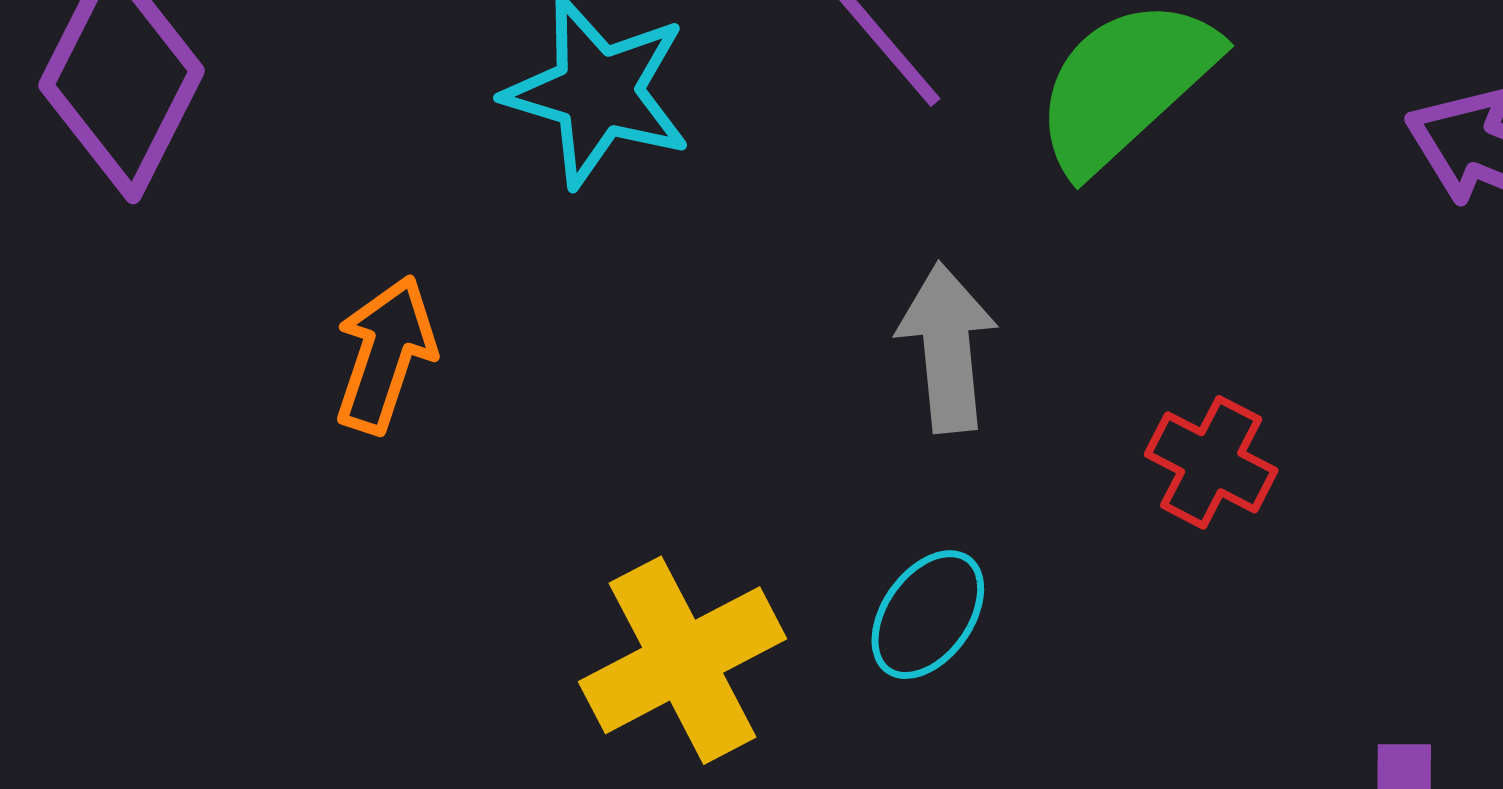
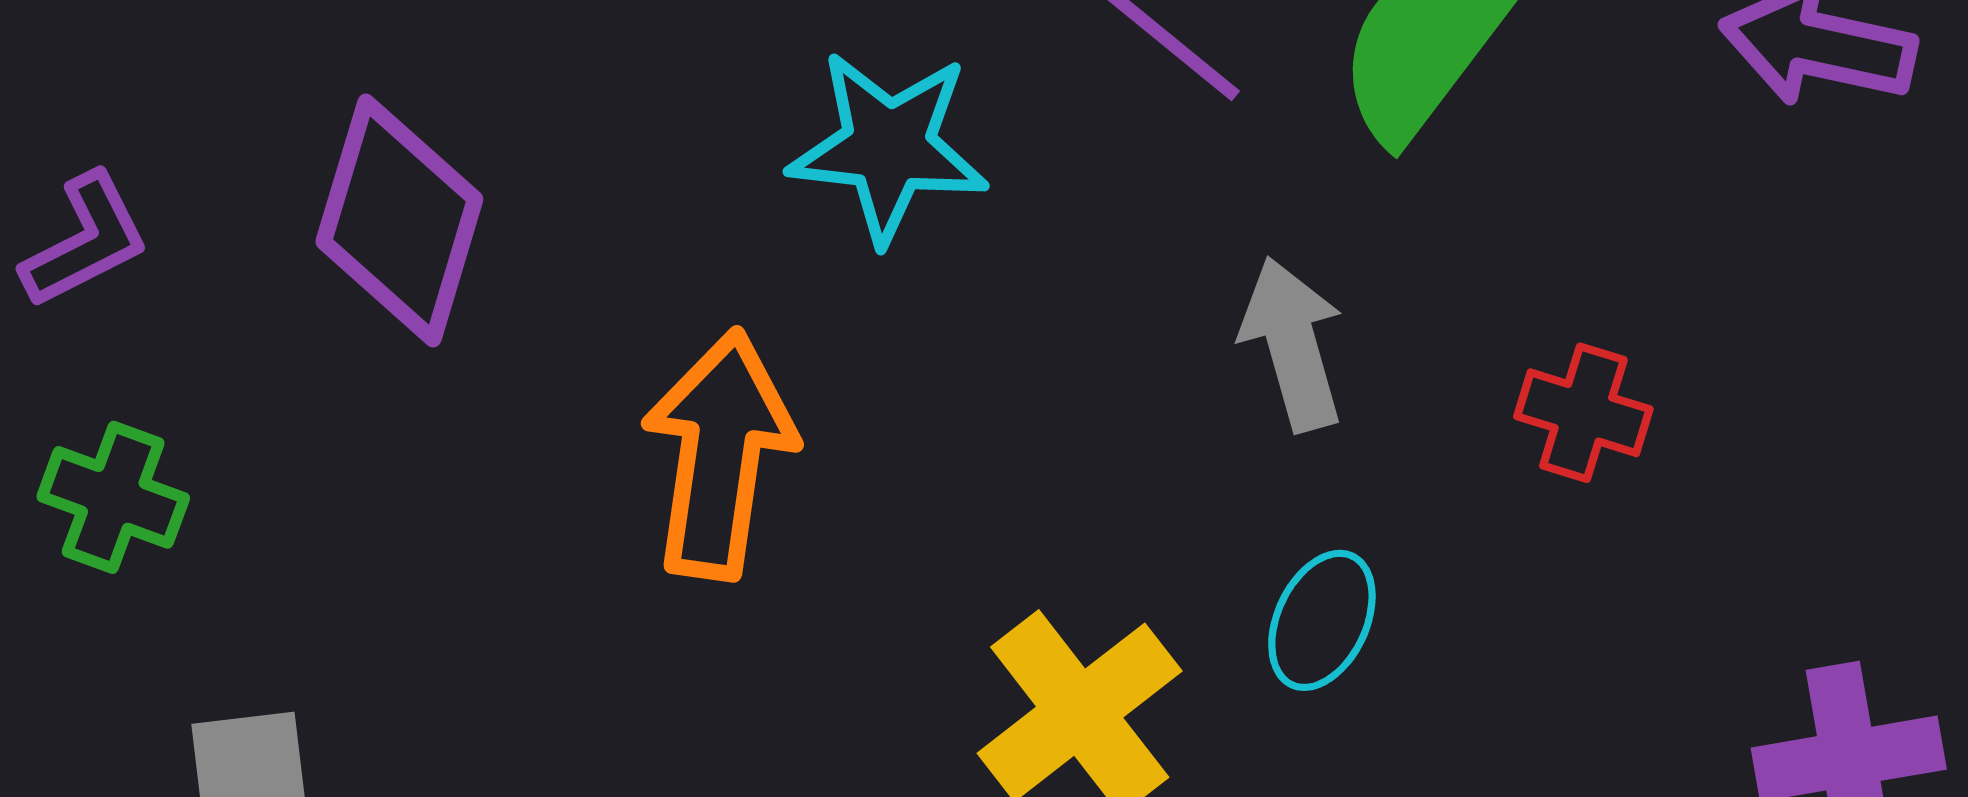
orange arrow: (385, 354) -> (719, 454), size x1.5

